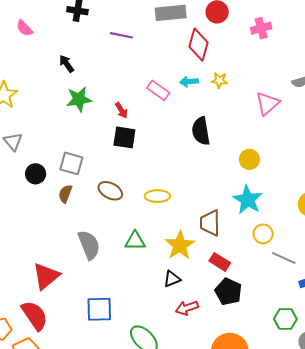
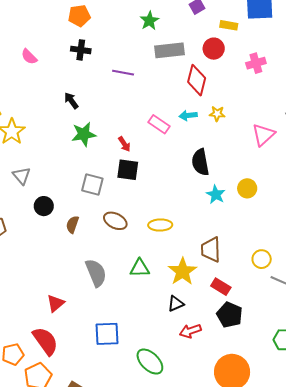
pink semicircle: (25, 28) -> (29, 57), moved
gray square: (71, 163) -> (92, 185), moved
cyan star: (248, 200) -> (216, 195), moved, size x0.7
red triangle: (46, 276) -> (56, 303), size x0.7

